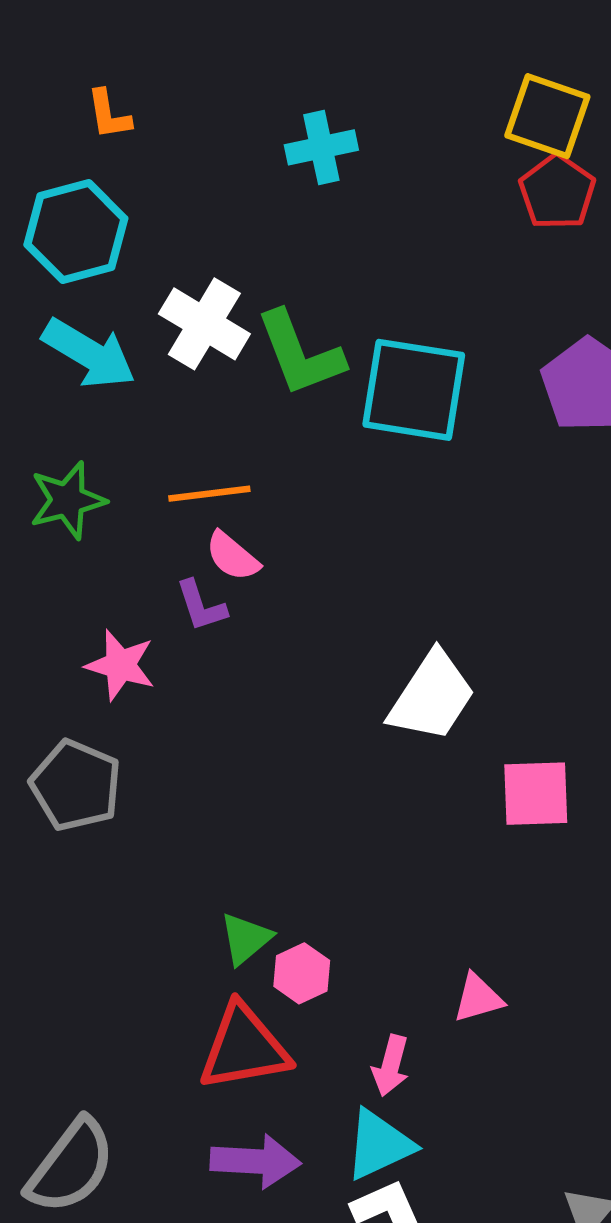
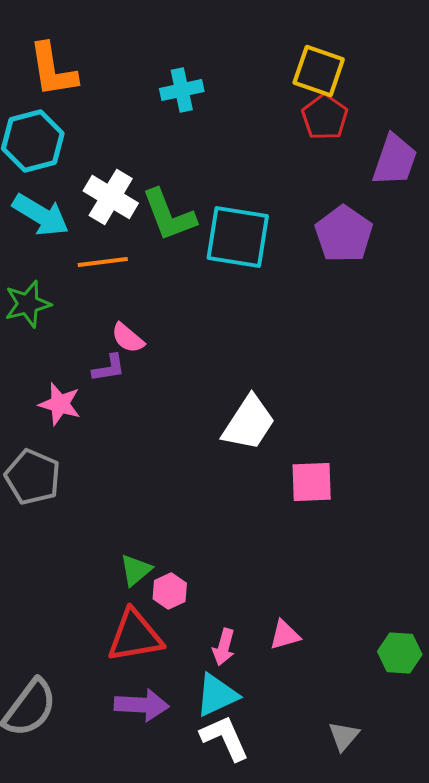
orange L-shape: (109, 115) -> (53, 70), size x1.8
orange line: (209, 494) -> (103, 262), moved
purple L-shape: (201, 606) -> (109, 368), turned -81
pink triangle: (478, 998) -> (285, 635), moved

